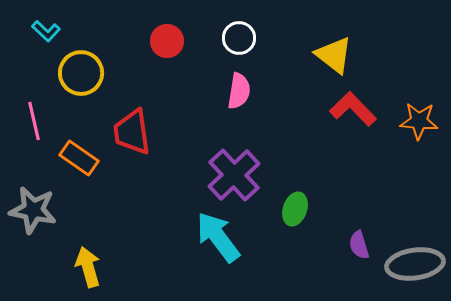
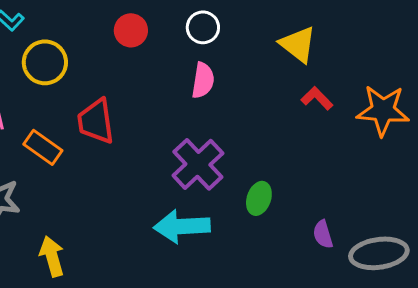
red L-shape: (353, 109) -> (317, 98), size x0.7
orange star: (419, 121) -> (383, 110), size x1.4
cyan arrow: (218, 237) -> (182, 226), turned -56

